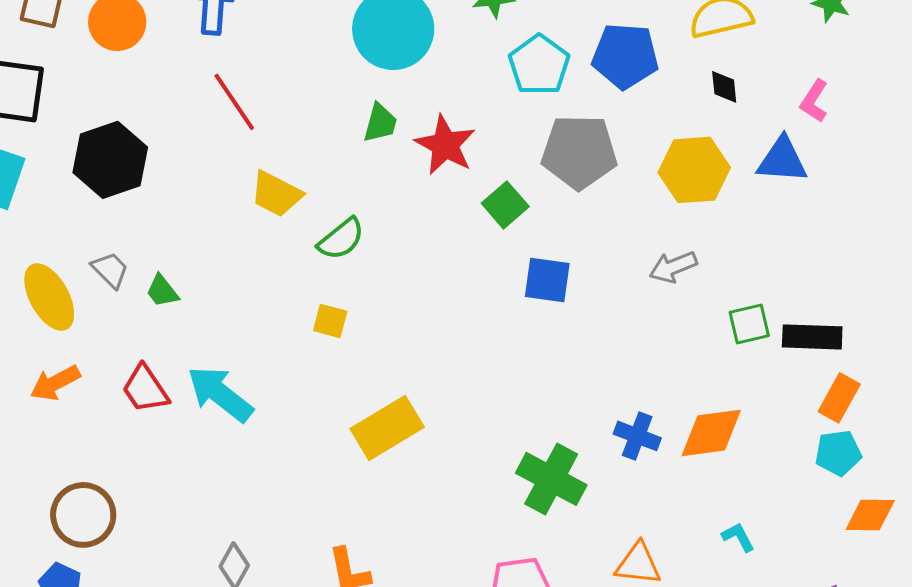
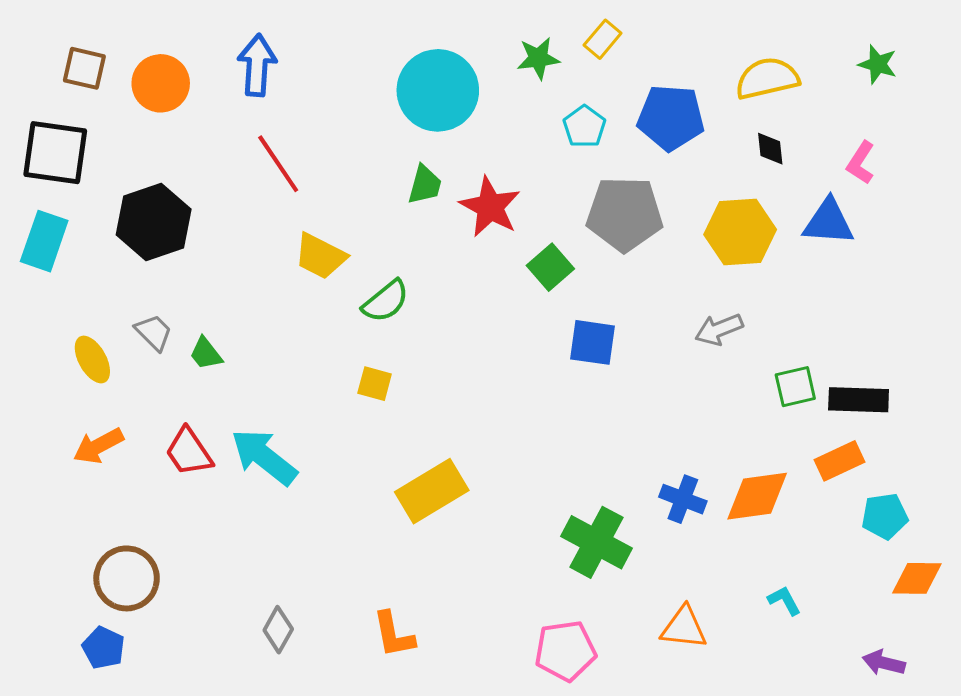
cyan pentagon: (539, 65) -> (584, 127), size x0.7
yellow ellipse: (49, 297) -> (92, 360), size x0.7
orange rectangle: (839, 398) -> (840, 461), moved, turned 36

